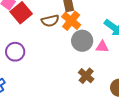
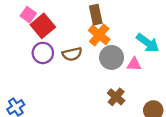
brown semicircle: (50, 21) -> (72, 54), moved
purple circle: (15, 52) -> (43, 53), moved

